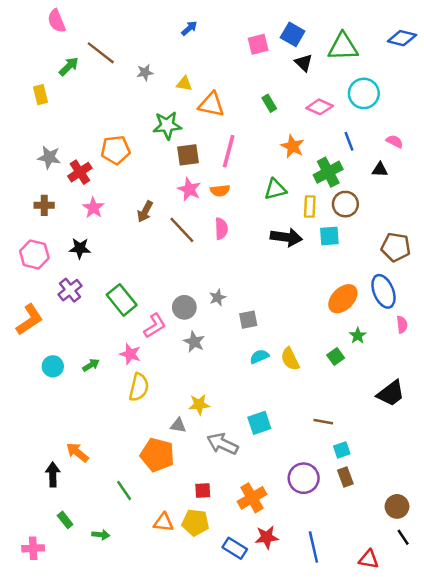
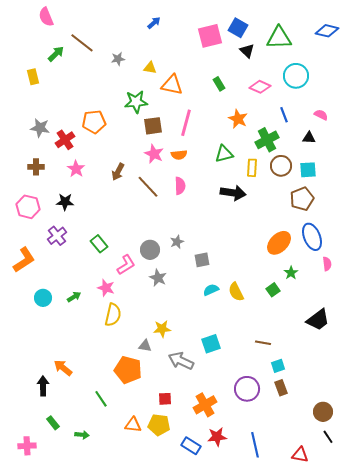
pink square: (258, 44) -> (210, 36), size x1.4
cyan square: (329, 236) -> (308, 170), moved
brown pentagon: (396, 247) -> (302, 199), moved, turned -30
green rectangle: (122, 300) -> (99, 244), size x0.7

